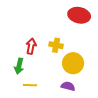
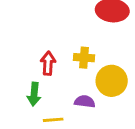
purple semicircle: (68, 86) -> (85, 102), moved

